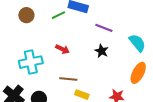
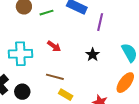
green line: (58, 15) -> (46, 13), moved
purple line: (104, 28) -> (100, 22), moved, turned 72

